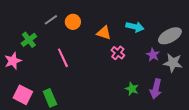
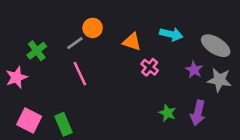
gray line: (51, 20) -> (75, 43), moved
gray ellipse: (170, 36) -> (216, 46), turned 60

